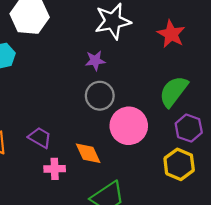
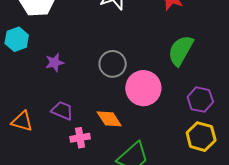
purple star: (95, 61) -> (55, 63), moved
purple hexagon: (189, 128) -> (200, 100), moved
yellow hexagon: (179, 164) -> (201, 137), moved

